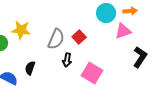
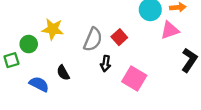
black semicircle: (30, 68) -> (63, 73), turned -48

